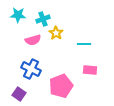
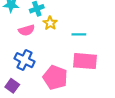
pink rectangle: (90, 70) -> (85, 61), size x1.6
pink pentagon: (61, 86) -> (55, 78), turned -30

